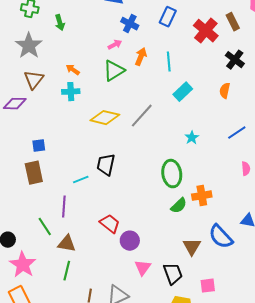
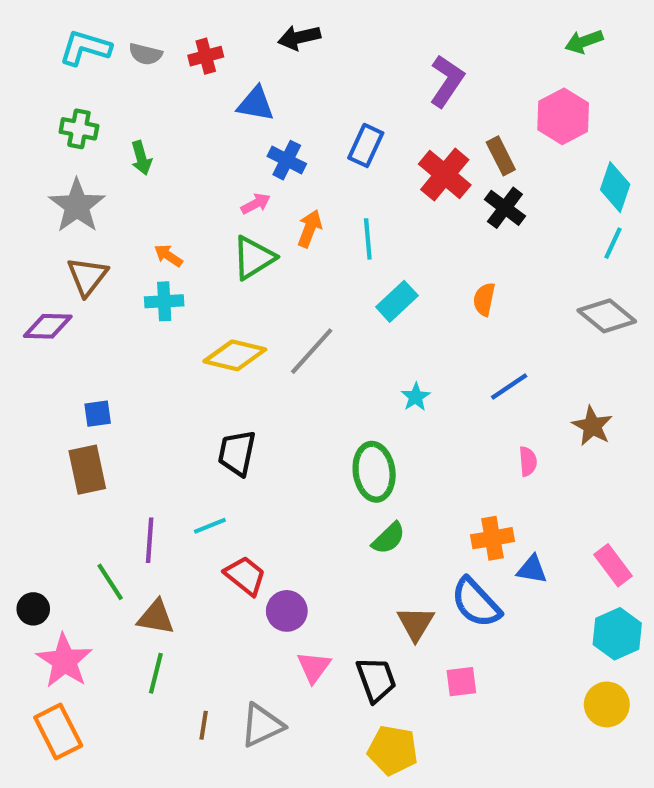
black cross: (235, 60) -> (505, 208), moved
cyan line: (81, 180) -> (210, 526), moved
orange cross: (202, 196) -> (492, 538), moved
pink square: (208, 286) -> (461, 682), moved

